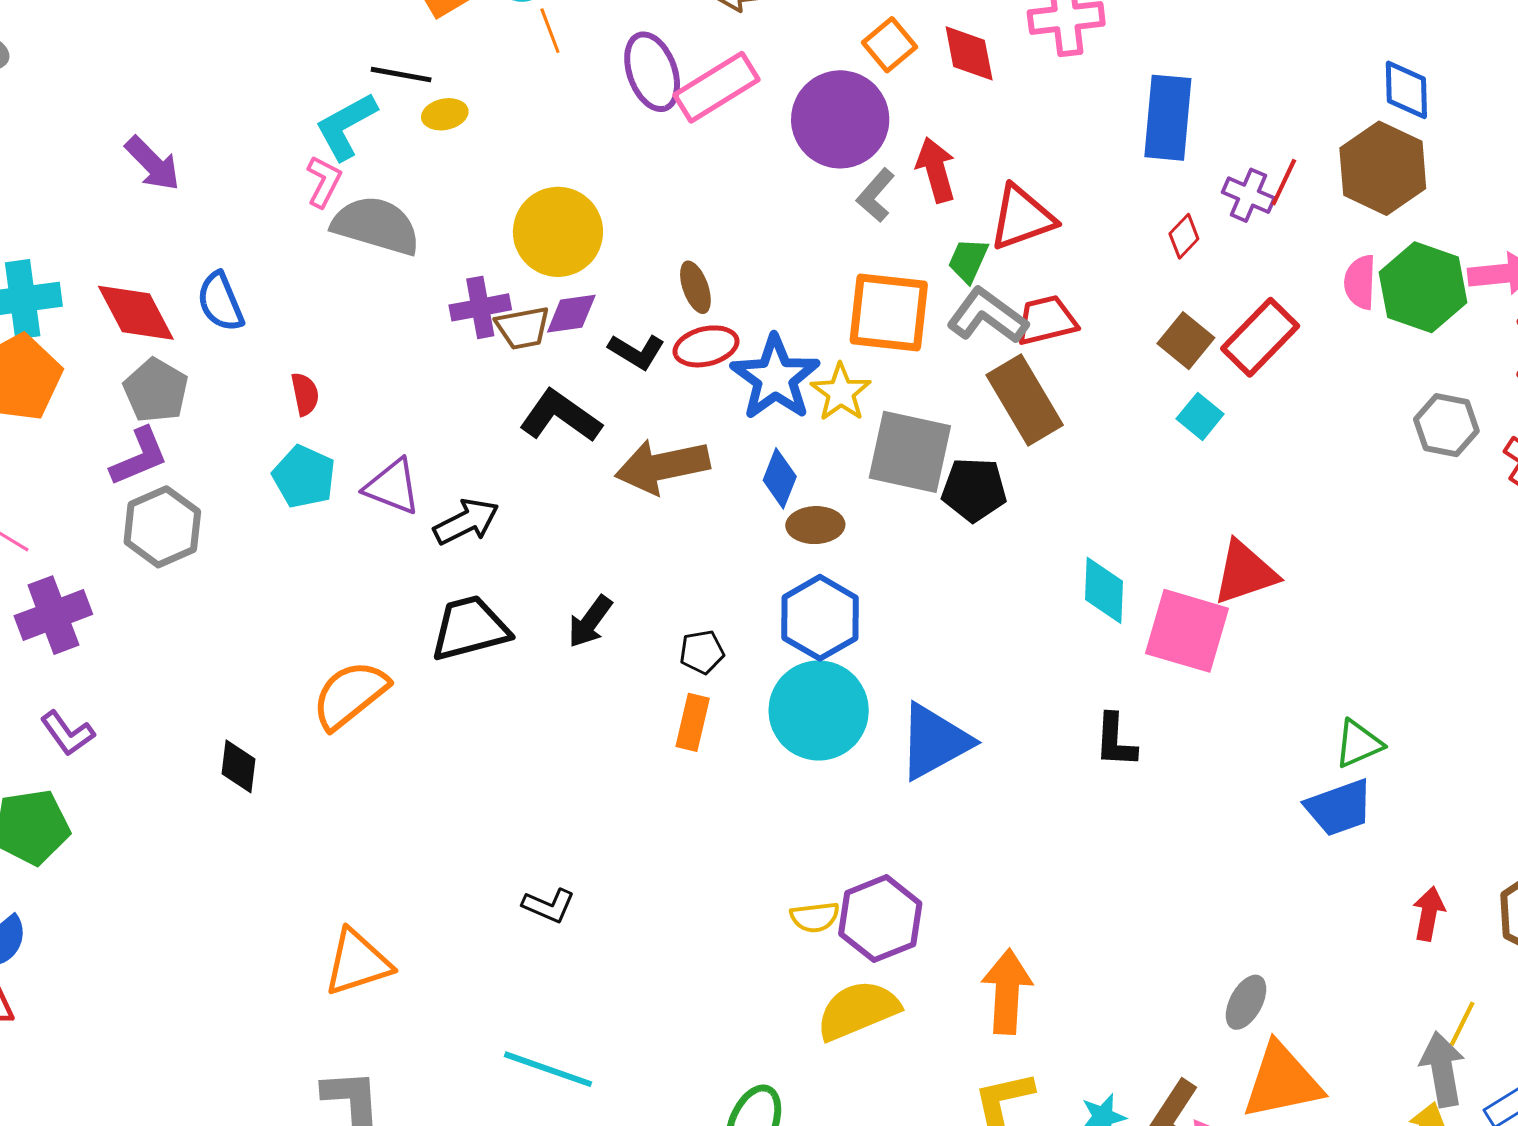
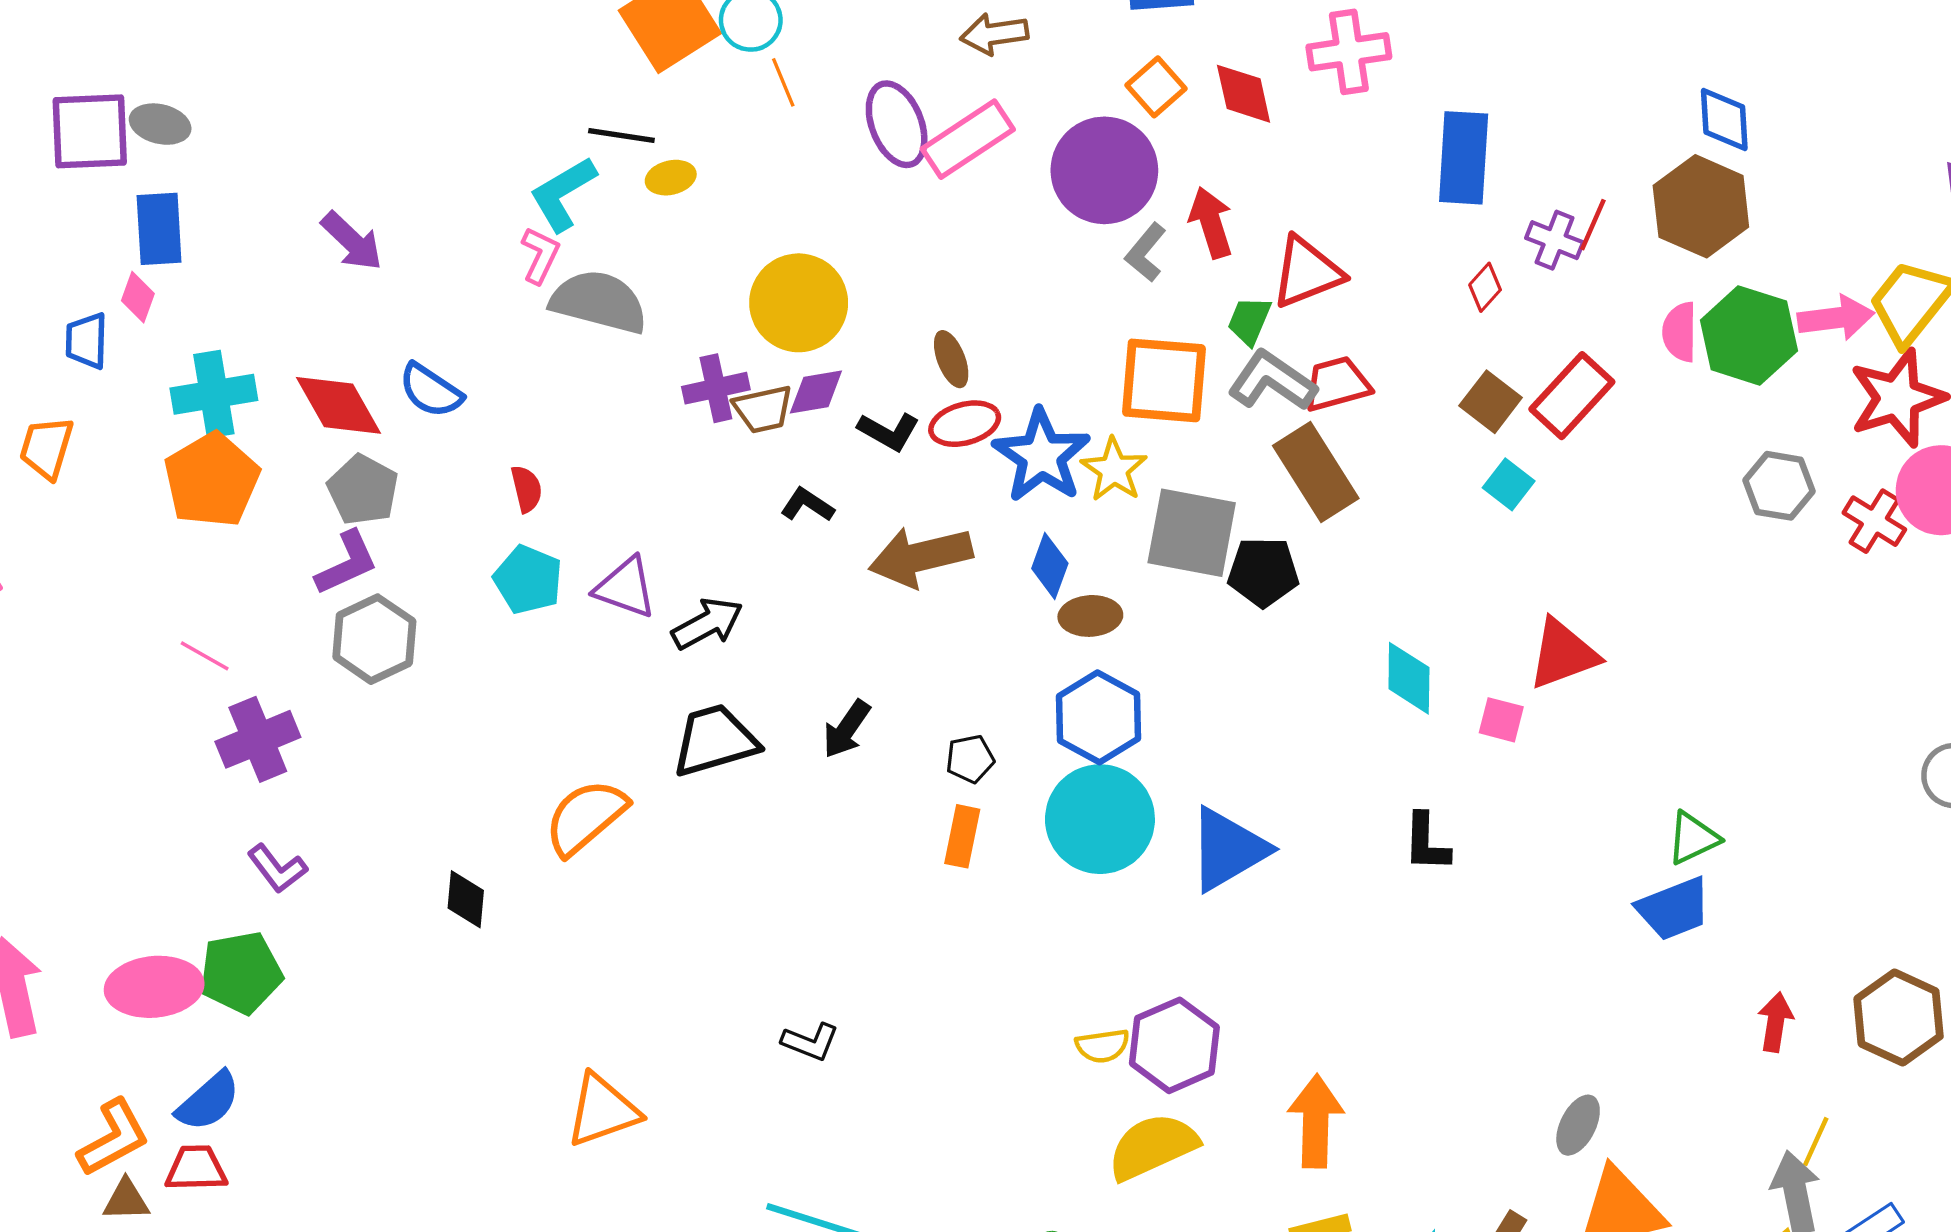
blue semicircle: (220, 302) -> (431, 391), turned -32
black L-shape: (560, 416) -> (807, 505), size x0.6
pink square: (1187, 631) -> (1501, 720), size x0.5

